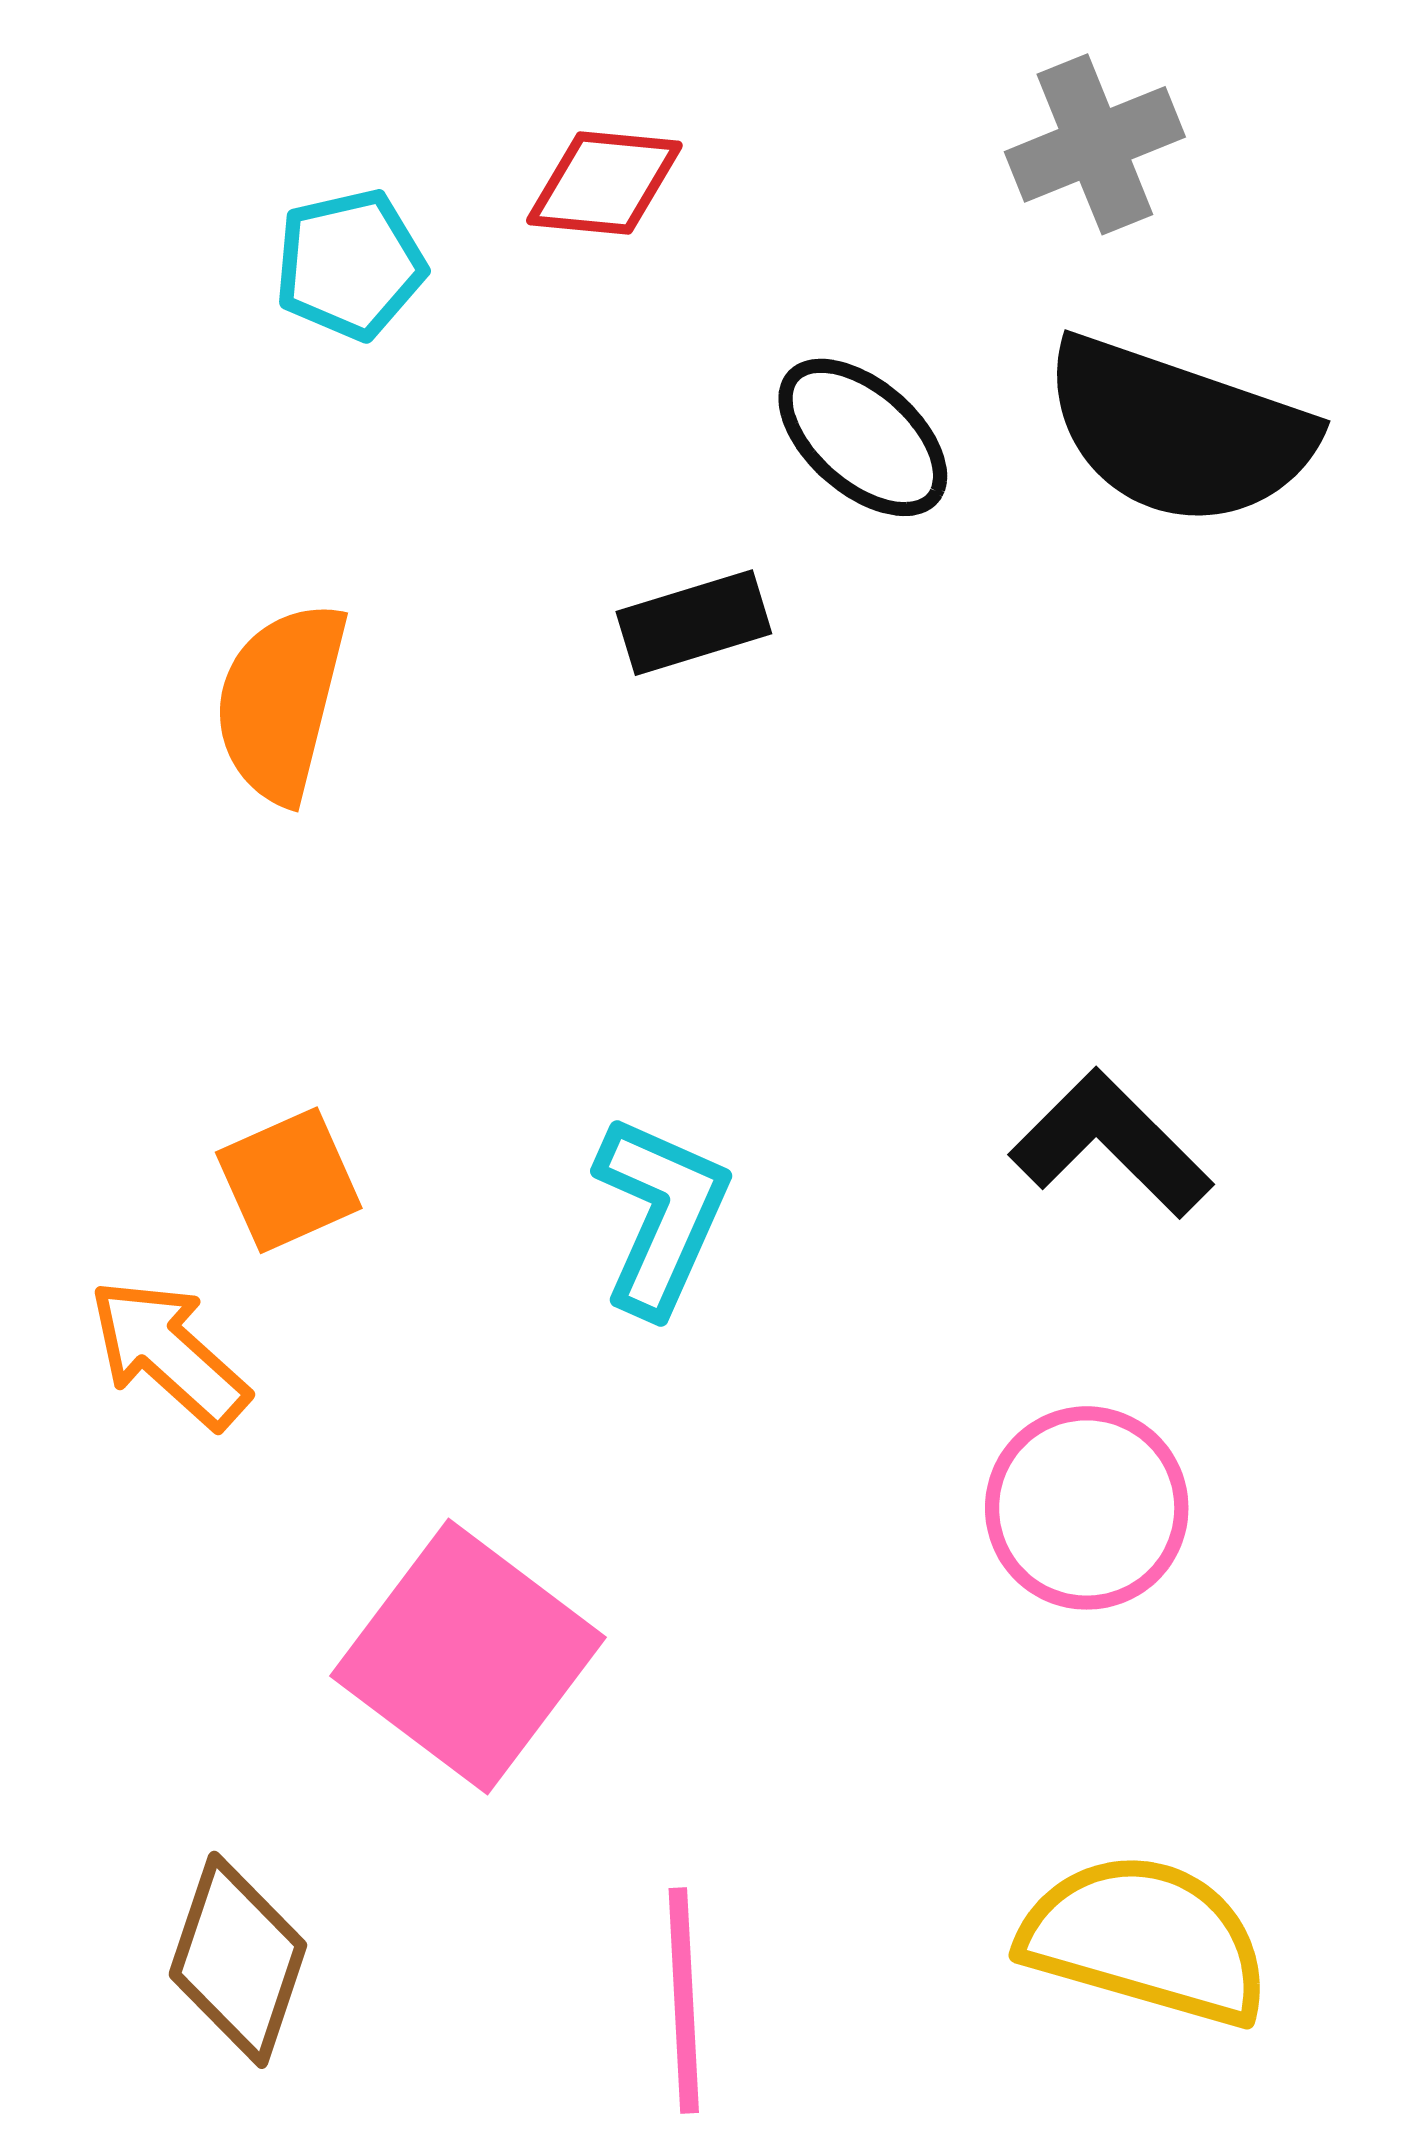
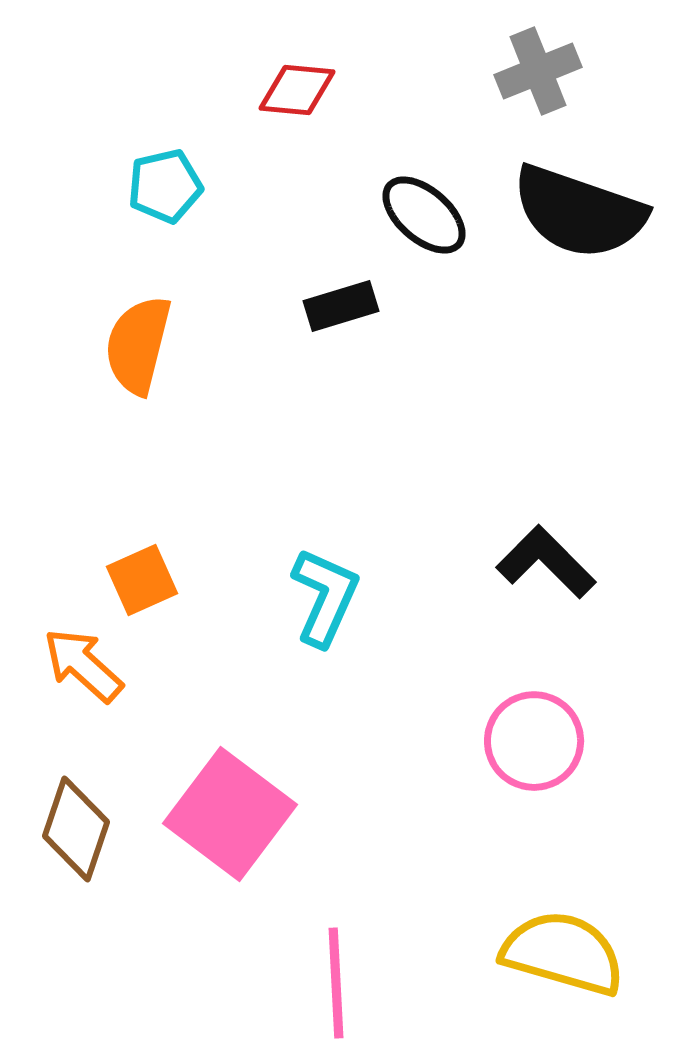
cyan pentagon: (350, 264) -> (165, 186), moved
brown diamond: (238, 1960) -> (76, 829), moved

